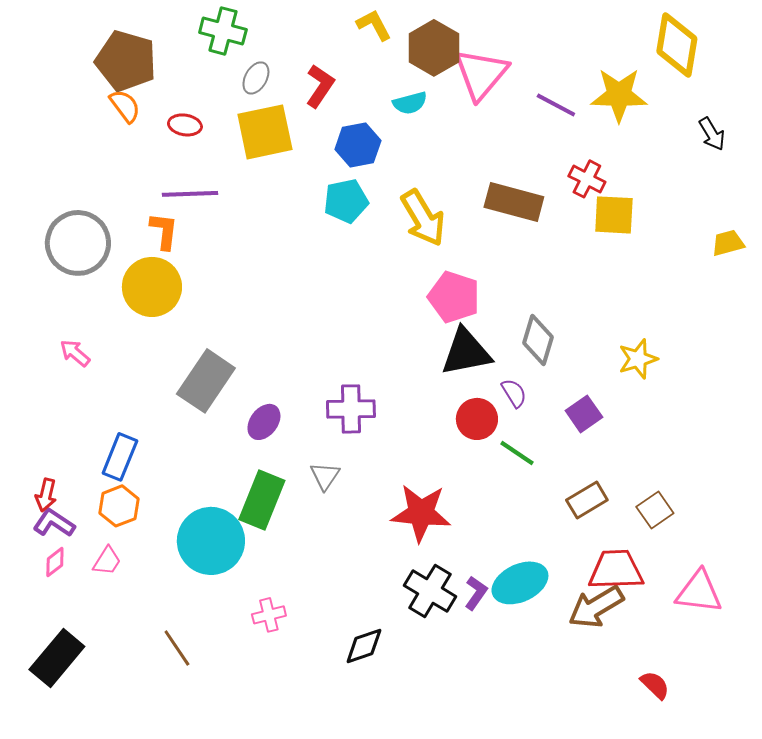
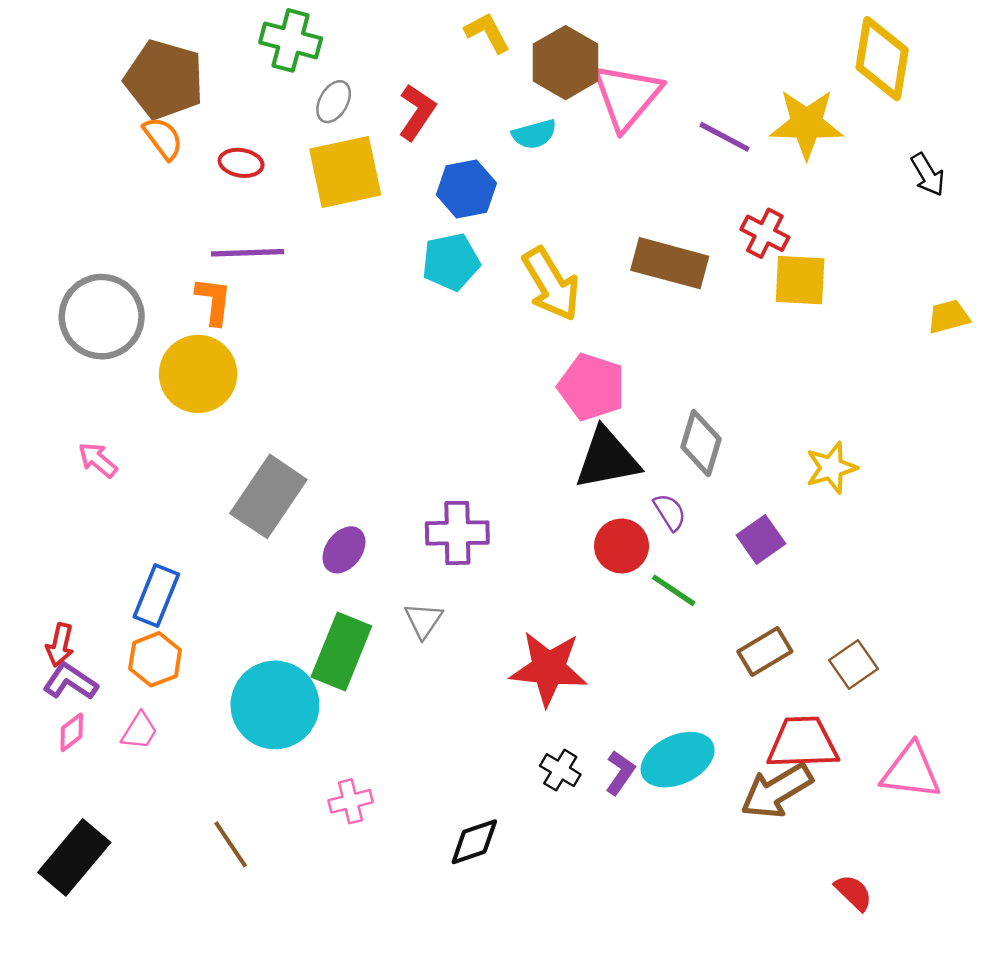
black cross: (430, 591) -> (560, 770), size x0.6

